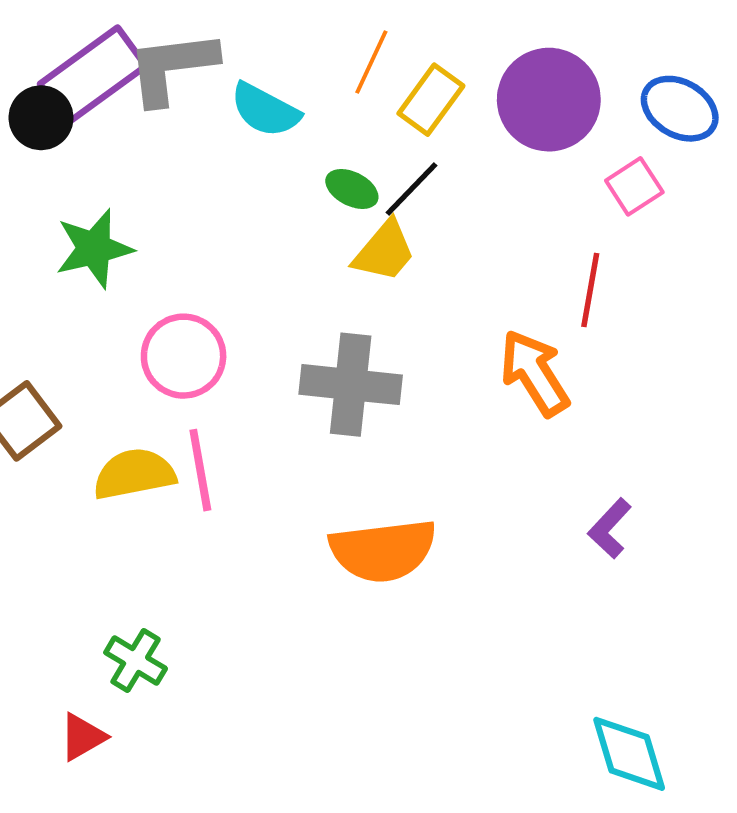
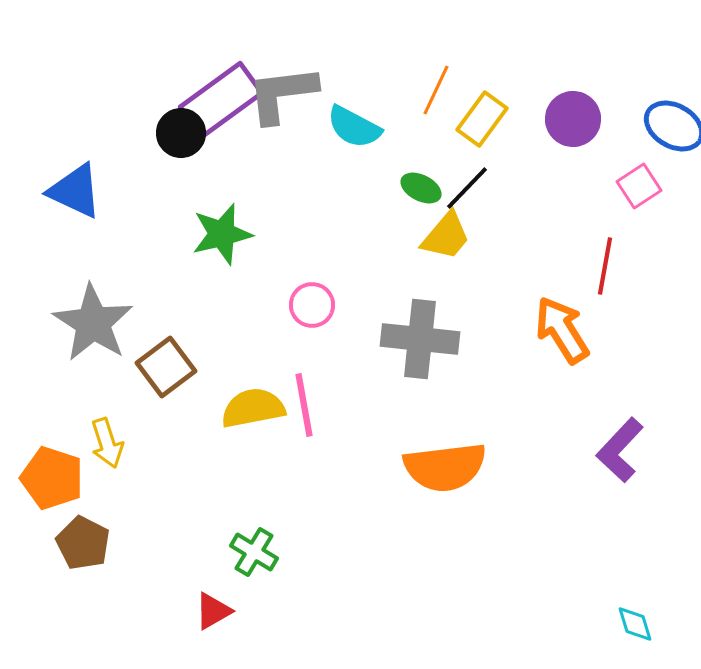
purple circle: (549, 100) -> (573, 119), size x0.7
pink circle: (184, 356) -> (312, 305), moved, size x0.7
purple L-shape: (610, 528) -> (620, 450), size x1.4
cyan diamond: (629, 754) -> (635, 624), size x0.6

